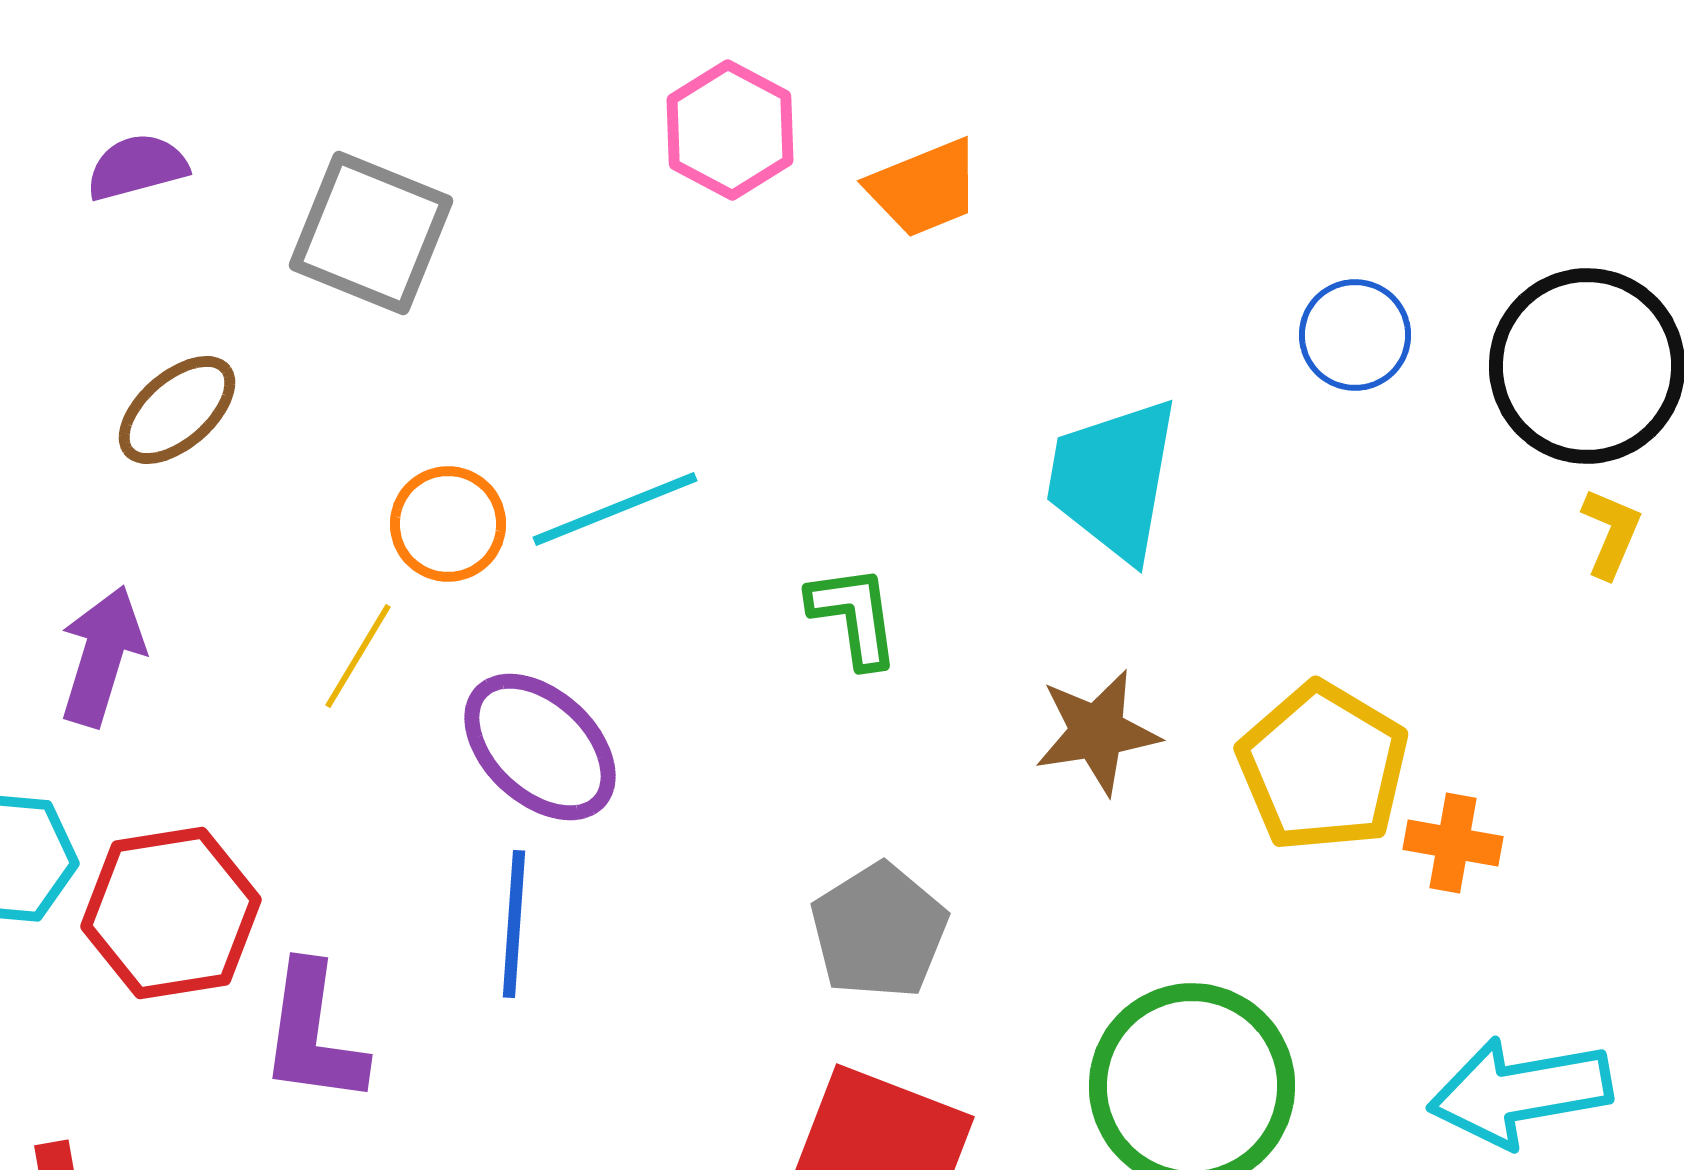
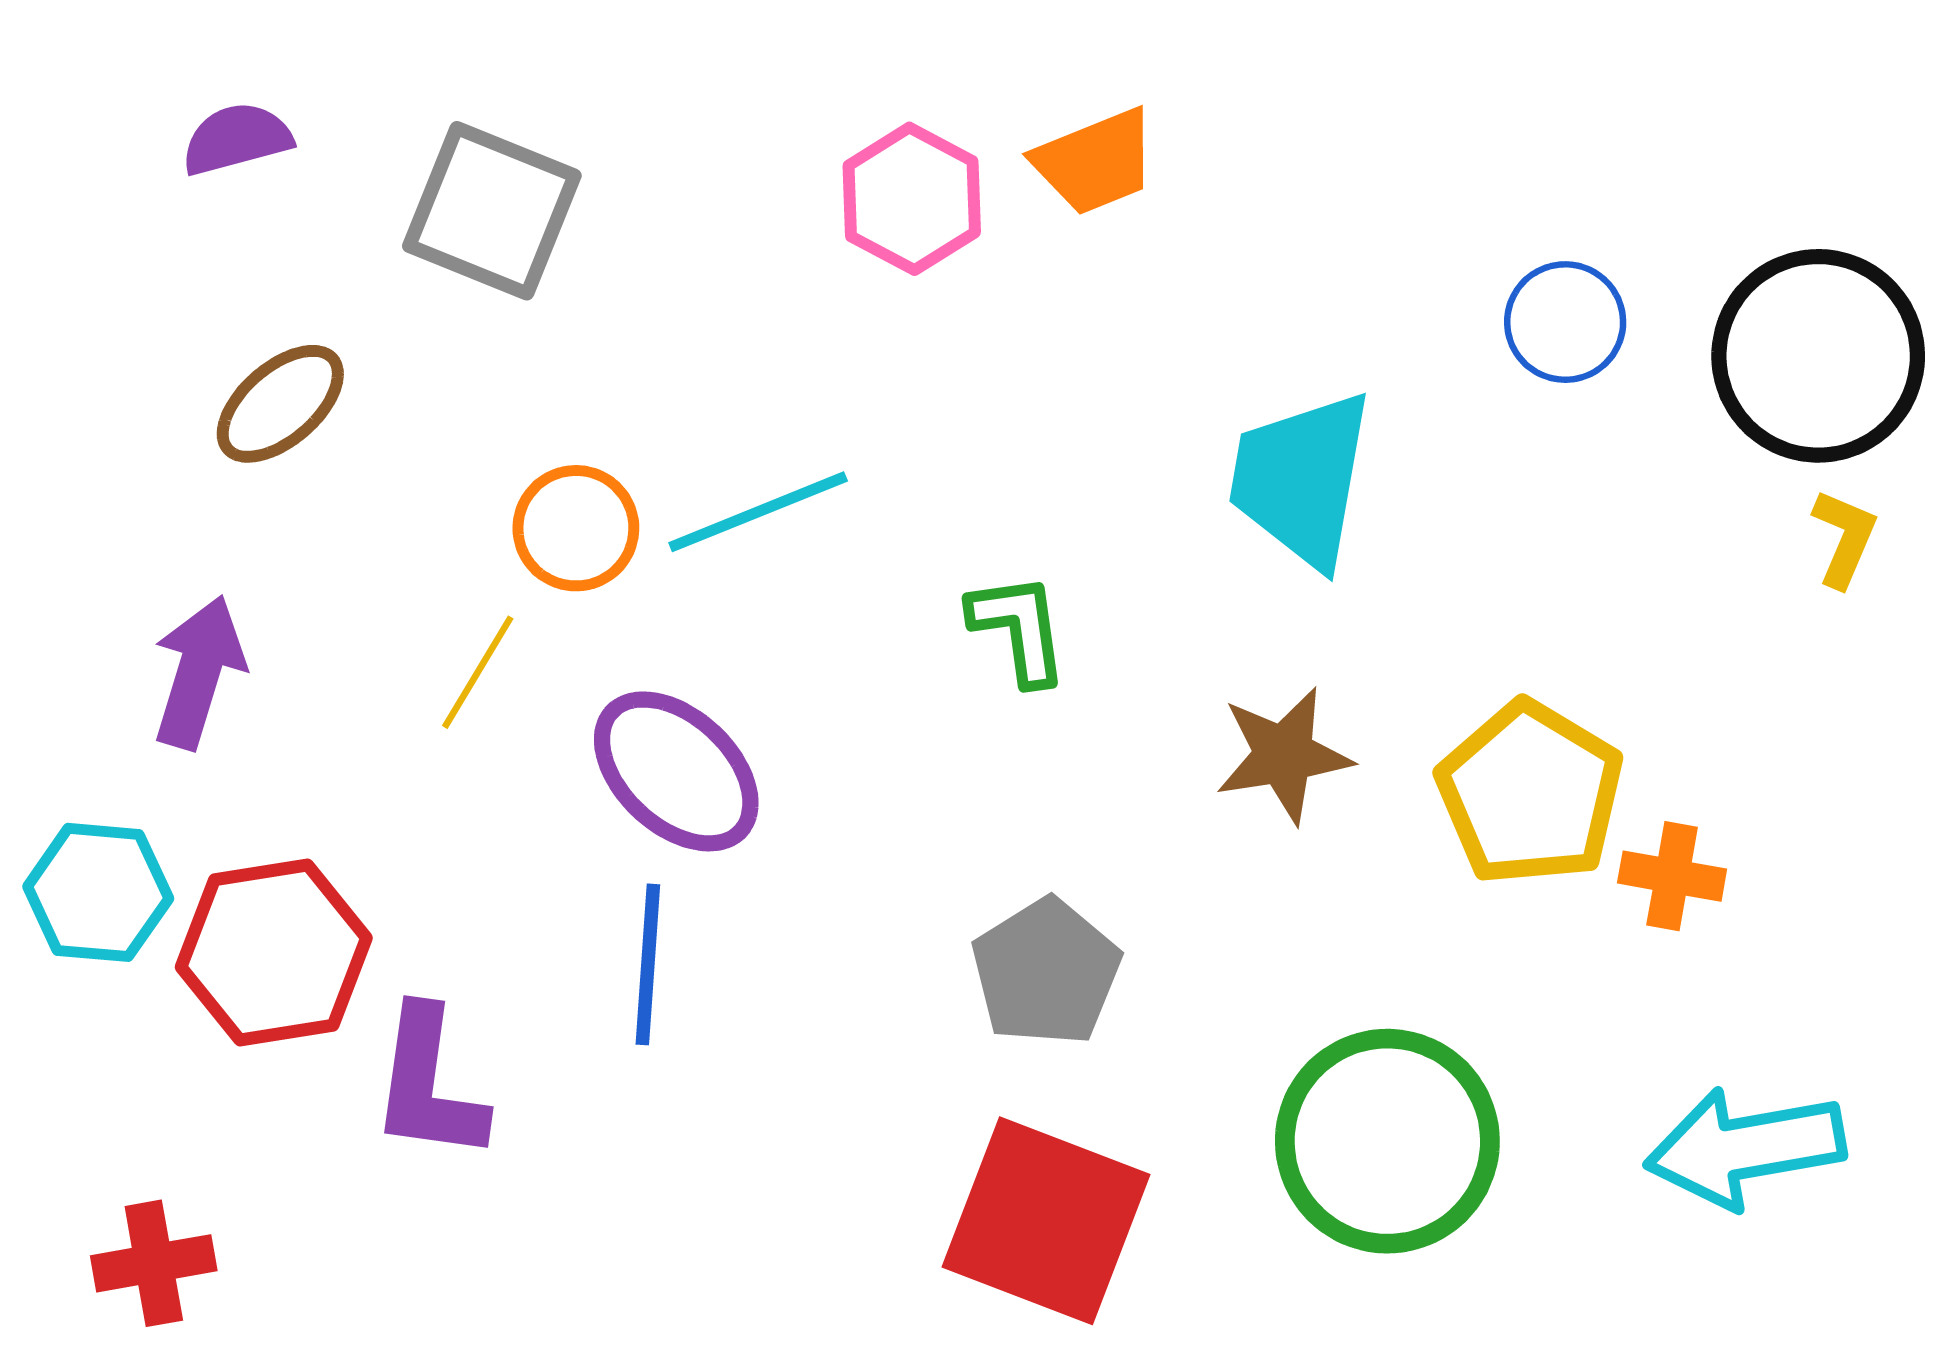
pink hexagon: (730, 130) -> (912, 199), moved

